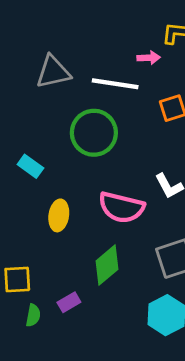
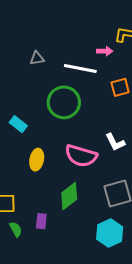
gray triangle: (53, 72) -> (37, 58), size x0.6
purple rectangle: (69, 302) -> (41, 221), turned -56
green semicircle: (33, 315) -> (16, 229), turned -42

